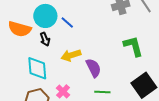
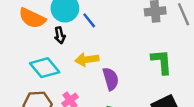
cyan diamond: (37, 68) -> (45, 68), turned -45

